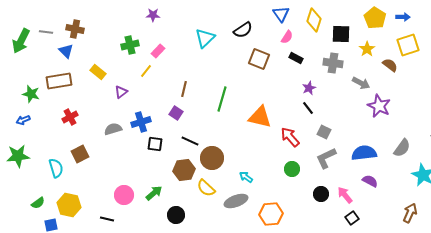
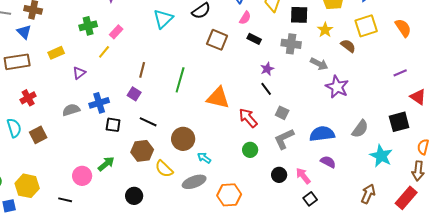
yellow rectangle: (98, 72) -> (56, 53), turned -63
brown circle: (212, 158) -> (183, 139), moved
cyan semicircle: (56, 168) -> (14, 128), moved
green arrow: (154, 193) -> (106, 164), moved

